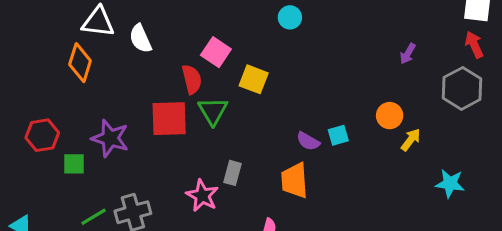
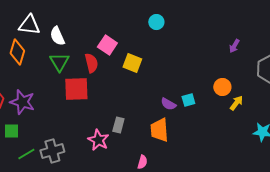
green triangle: (213, 111) -> (59, 62), moved
purple star: (110, 138) -> (22, 102), moved
green square: (74, 164) -> (11, 131), moved

